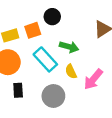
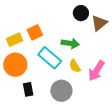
black circle: (52, 17) -> (81, 13), moved

